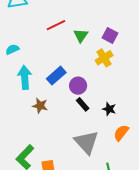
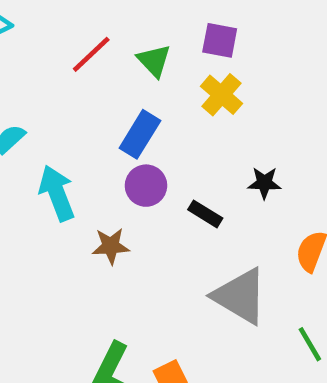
blue rectangle: (56, 76) -> (140, 134), moved
purple circle: (78, 86) -> (146, 186), moved
black star: (109, 109) -> (264, 183), moved

